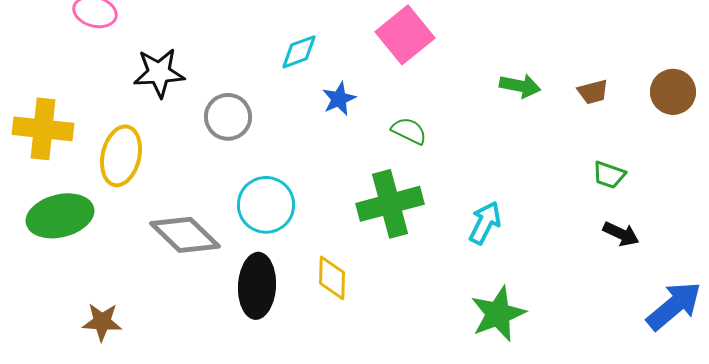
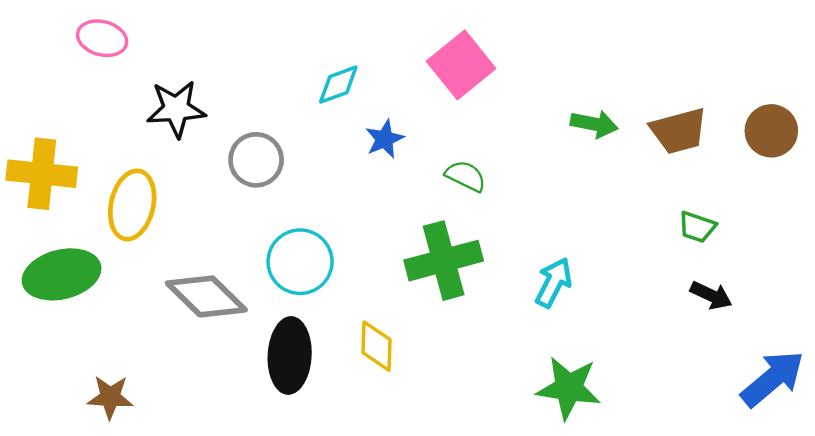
brown trapezoid: (593, 92) -> (679, 131), size x1.6
green star: (498, 314) -> (569, 388), turned 30

